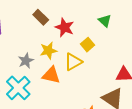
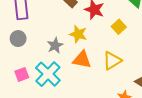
yellow star: (48, 51) -> (78, 34), turned 30
yellow triangle: (73, 62) -> (112, 61), moved

